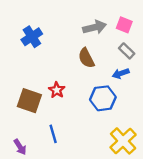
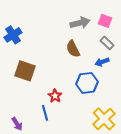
blue cross: (32, 37) -> (13, 35), moved
red star: (57, 90) -> (55, 96), moved
brown square: (29, 101) -> (25, 71), moved

